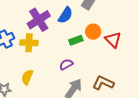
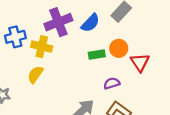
purple semicircle: (66, 64) -> (112, 83), moved
yellow semicircle: (27, 77) -> (35, 74), moved

